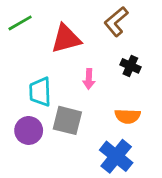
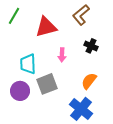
green line: (20, 23) -> (14, 16), turned -30
orange semicircle: (128, 116) -> (89, 81), turned 126
gray square: (67, 120) -> (47, 84), turned -35

